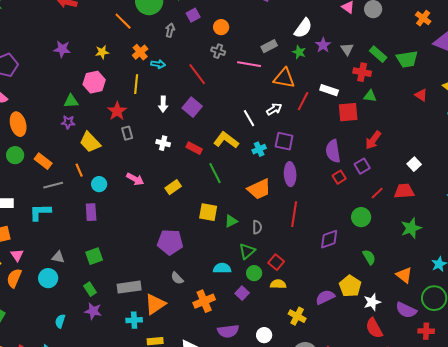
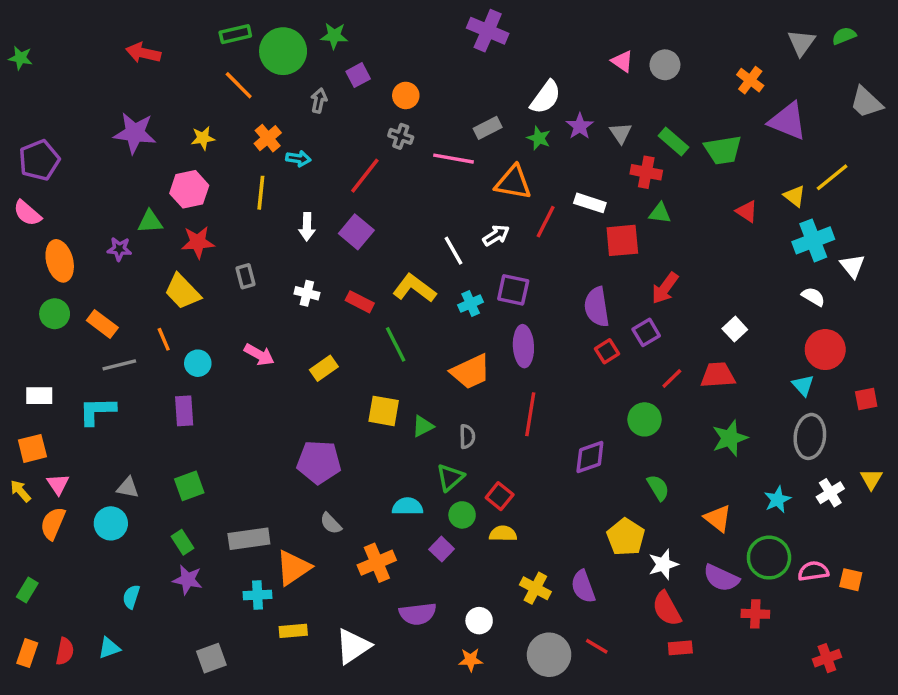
purple star: (62, 49) -> (135, 133), size x1.4
red line: (197, 74) -> (365, 176), turned 75
red star: (117, 111) -> (198, 242), moved, turned 30
purple star: (68, 122) -> (119, 249), moved
purple semicircle: (325, 297) -> (583, 587), moved, turned -84

